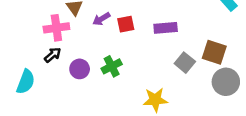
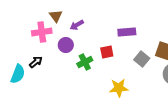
red square: (126, 24) -> (107, 52), moved
black arrow: (53, 55) -> (36, 62), moved
purple circle: (80, 69) -> (66, 45), moved

